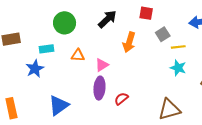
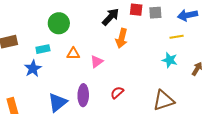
black arrow: (107, 19) -> (111, 17), moved
gray square: (163, 34) -> (155, 13), moved, turned 32
yellow line: (178, 47) -> (177, 37), moved
purple ellipse: (99, 88) -> (83, 95), moved

